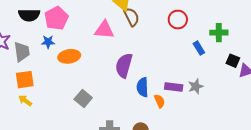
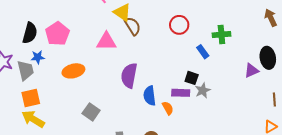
black semicircle: (29, 15) -> (30, 33), turned -70
blue star: (48, 42) -> (38, 57), moved
black square: (233, 61) -> (192, 78), moved
yellow arrow: (25, 101) -> (33, 119), size x1.6

